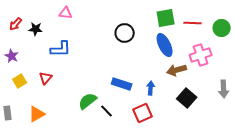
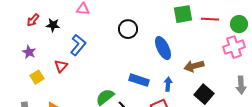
black circle: (125, 33) -> (128, 29), moved
blue ellipse: (165, 45) -> (163, 48), moved
blue L-shape: (61, 49) -> (78, 45), turned -50
pink cross: (201, 55) -> (234, 47), moved
red triangle: (46, 78) -> (61, 66), moved

